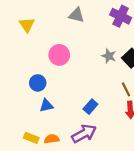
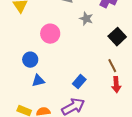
gray star: (109, 56) -> (86, 19), moved

